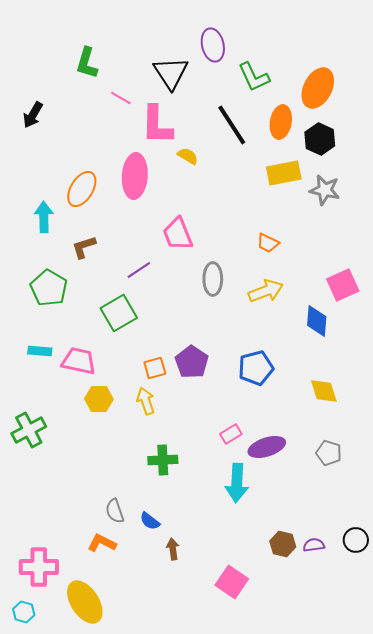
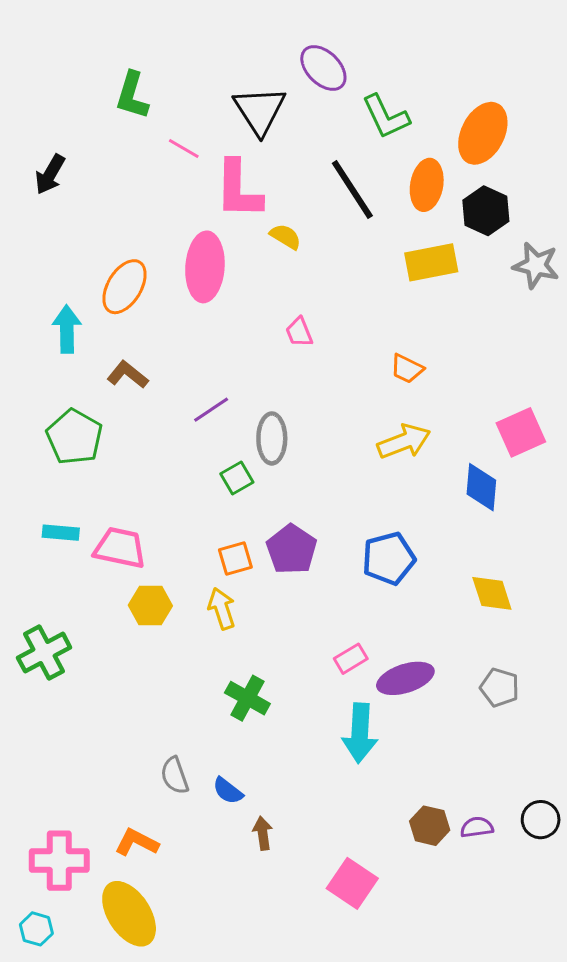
purple ellipse: (213, 45) -> (323, 68), turned -32
gray star: (325, 190) -> (536, 265), moved
pink trapezoid: (178, 234) -> (299, 332), moved, size x0.6
brown L-shape: (84, 247) -> (128, 375), turned 56
gray ellipse: (213, 279) -> (272, 438), moved
green square: (119, 313) -> (237, 478), moved, size x0.6
green cross: (163, 460) -> (247, 698), turned 32
orange L-shape: (102, 543) -> (137, 842), moved

